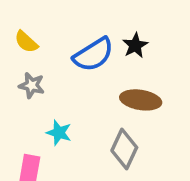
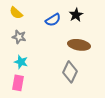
blue semicircle: (93, 55) -> (53, 20), size x0.7
cyan star: (59, 133) -> (21, 62), moved

